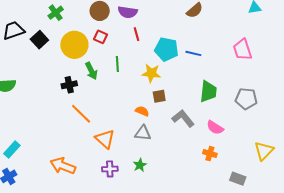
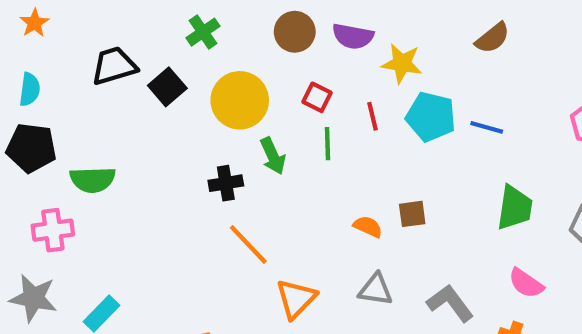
red line: (137, 34) -> (372, 116), moved
red square: (100, 37) -> (317, 97), moved
yellow star: (151, 73) -> (402, 63), moved
orange semicircle: (142, 111) -> (368, 227), moved
gray L-shape: (183, 118) -> (450, 303), moved
orange triangle: (105, 139) -> (296, 299), turned 30

